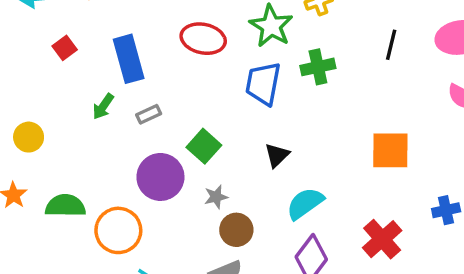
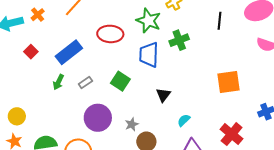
blue rectangle: (129, 59) -> (69, 52), turned 76
yellow circle: (29, 137) -> (17, 116), moved
green square: (204, 146) -> (120, 81), moved
cyan semicircle: (305, 203) -> (184, 120), size x0.6

